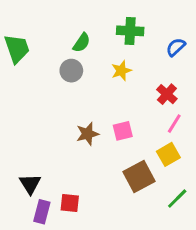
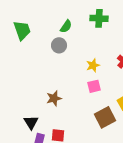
yellow star: (121, 71) -> (93, 65), moved
brown star: (87, 134) -> (54, 98), moved

